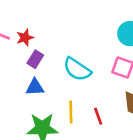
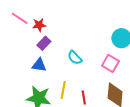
cyan semicircle: (77, 69) -> (75, 58), size x0.7

